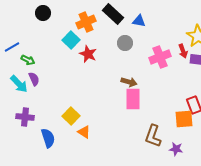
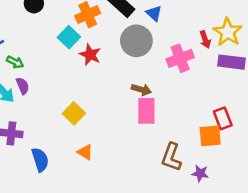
blue triangle: (139, 21) -> (154, 13), turned 32
gray circle: (125, 43) -> (136, 41), size x1.6
red arrow: (183, 51) -> (205, 40), moved
yellow square: (71, 116) -> (74, 113), moved

